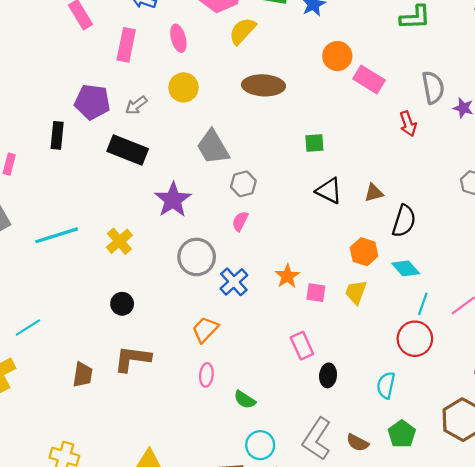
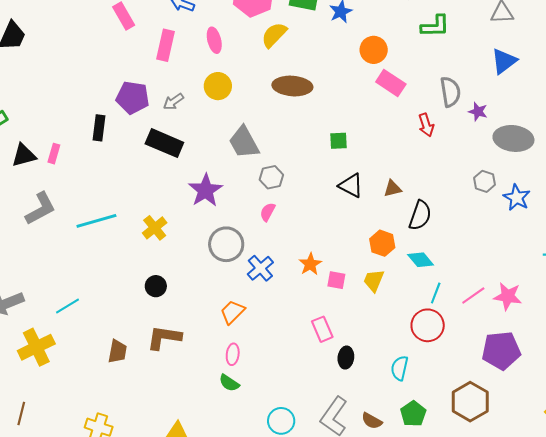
orange circle: (337, 56) -> (374, 50), moved
green semicircle: (245, 400) -> (229, 383), moved

